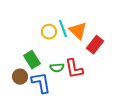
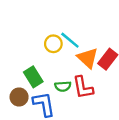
cyan line: (63, 29) -> (70, 40), turned -30
orange triangle: (78, 31) -> (88, 58), moved

